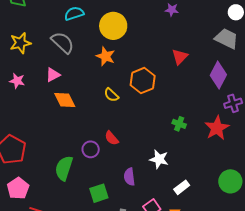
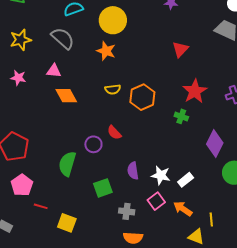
pink triangle: (53, 75) -> (54, 71), turned 35
purple diamond: (218, 75) -> (215, 144), moved
orange hexagon: (143, 81) -> (142, 97), moved
yellow semicircle: (111, 95) -> (113, 89), turned -49
red star: (217, 128) -> (195, 91), moved
white star: (159, 159) -> (161, 175), moved

